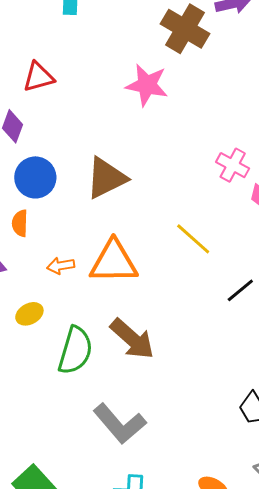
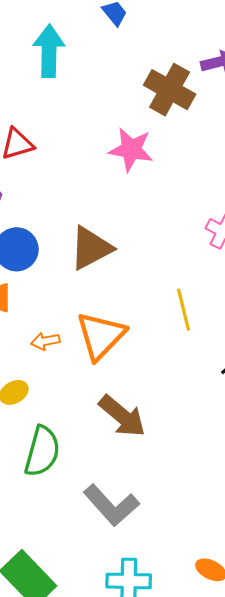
yellow line: (193, 239) -> (183, 310), turned 36
orange triangle: (114, 262) -> (101, 336), turned -44
green semicircle: (75, 350) -> (42, 451), moved

